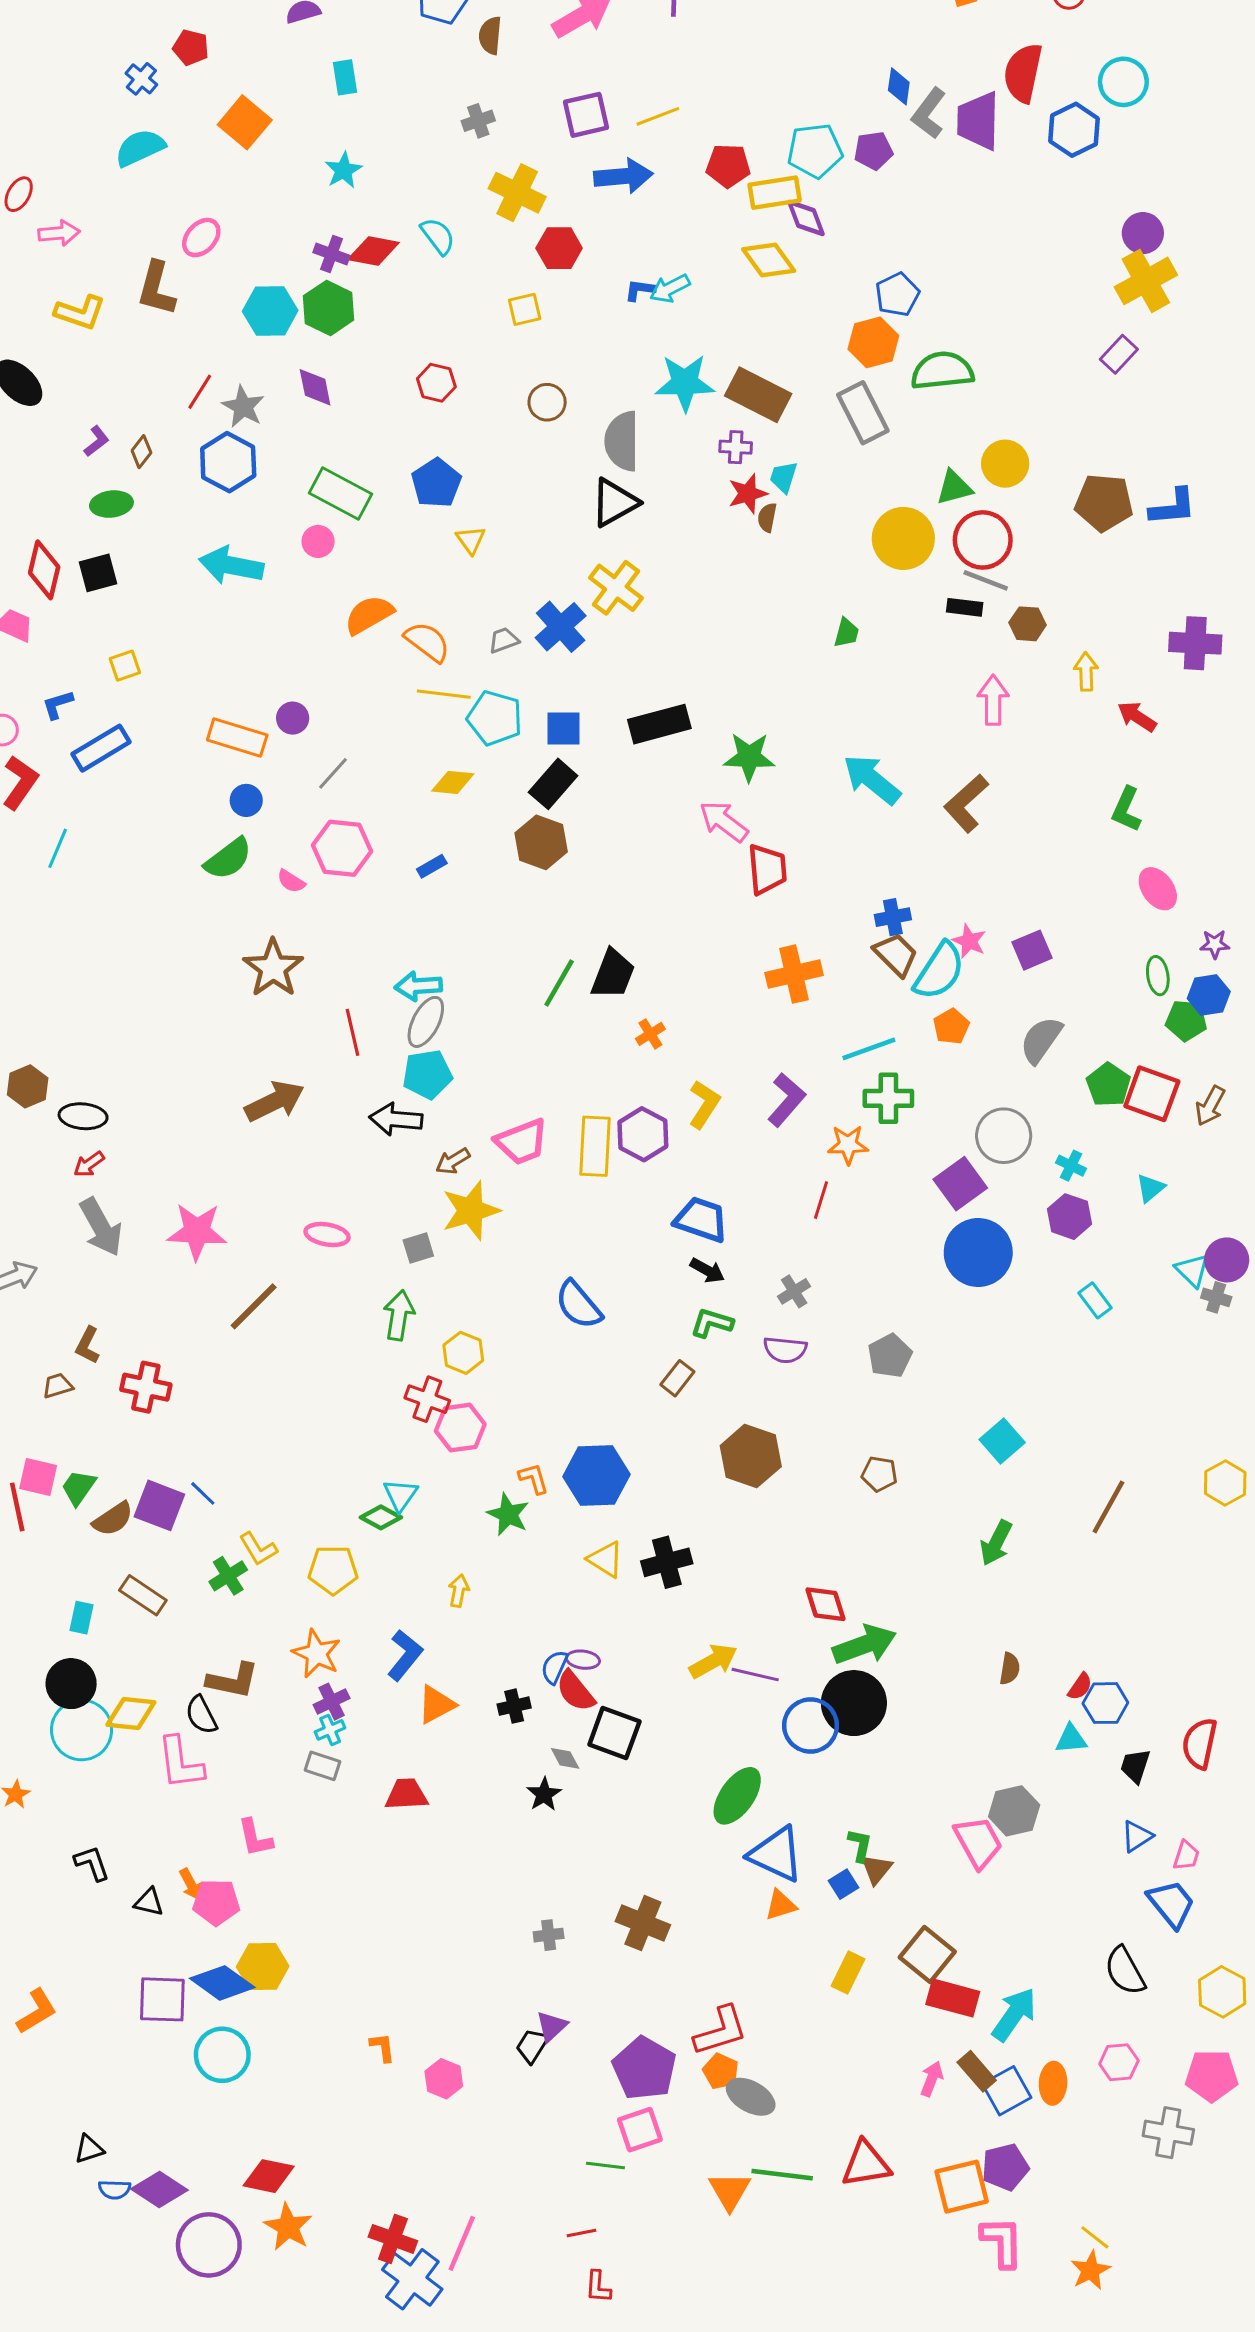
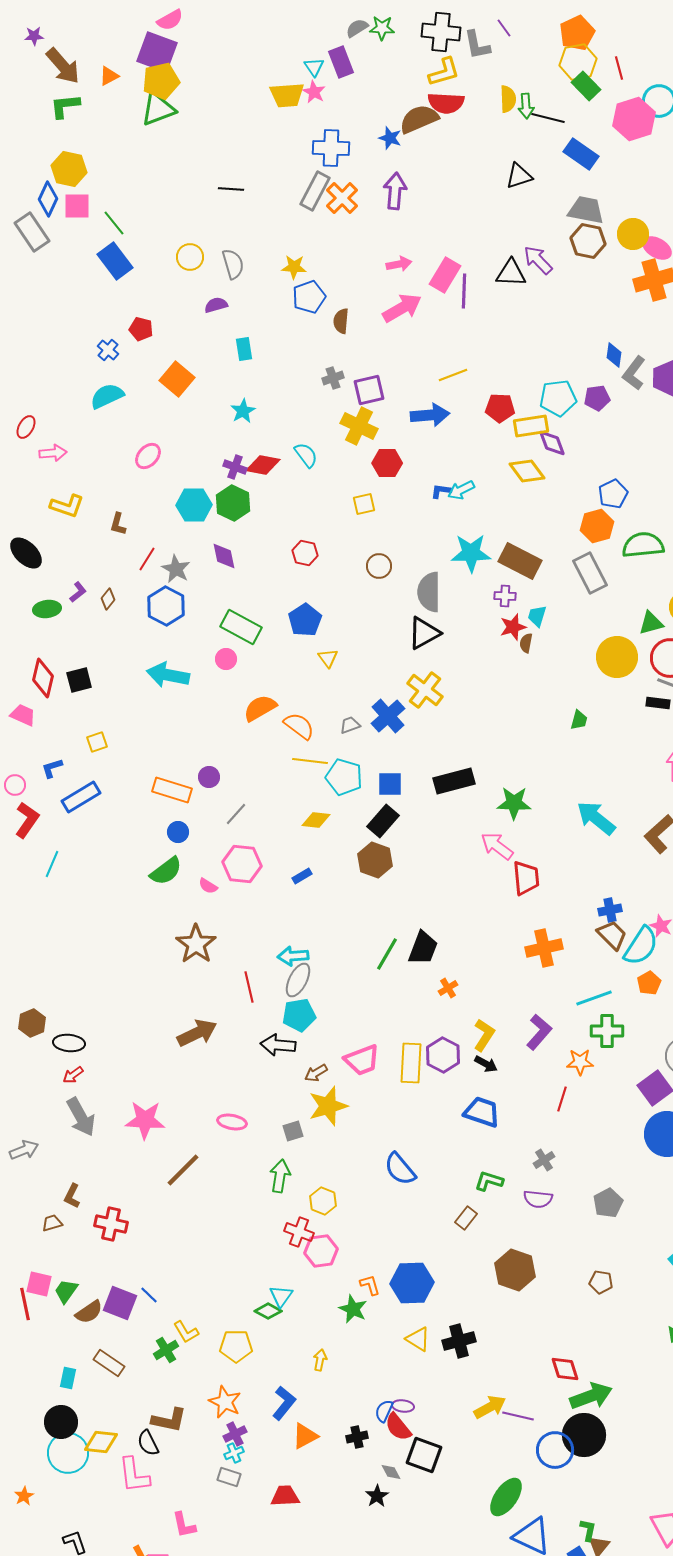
purple square: (586, 115) -> (369, 390), moved
brown L-shape: (156, 288) -> (118, 524), moved, size x0.6
green ellipse: (111, 504) -> (47, 609), moved
black arrow: (707, 1270) -> (486, 1064), moved

